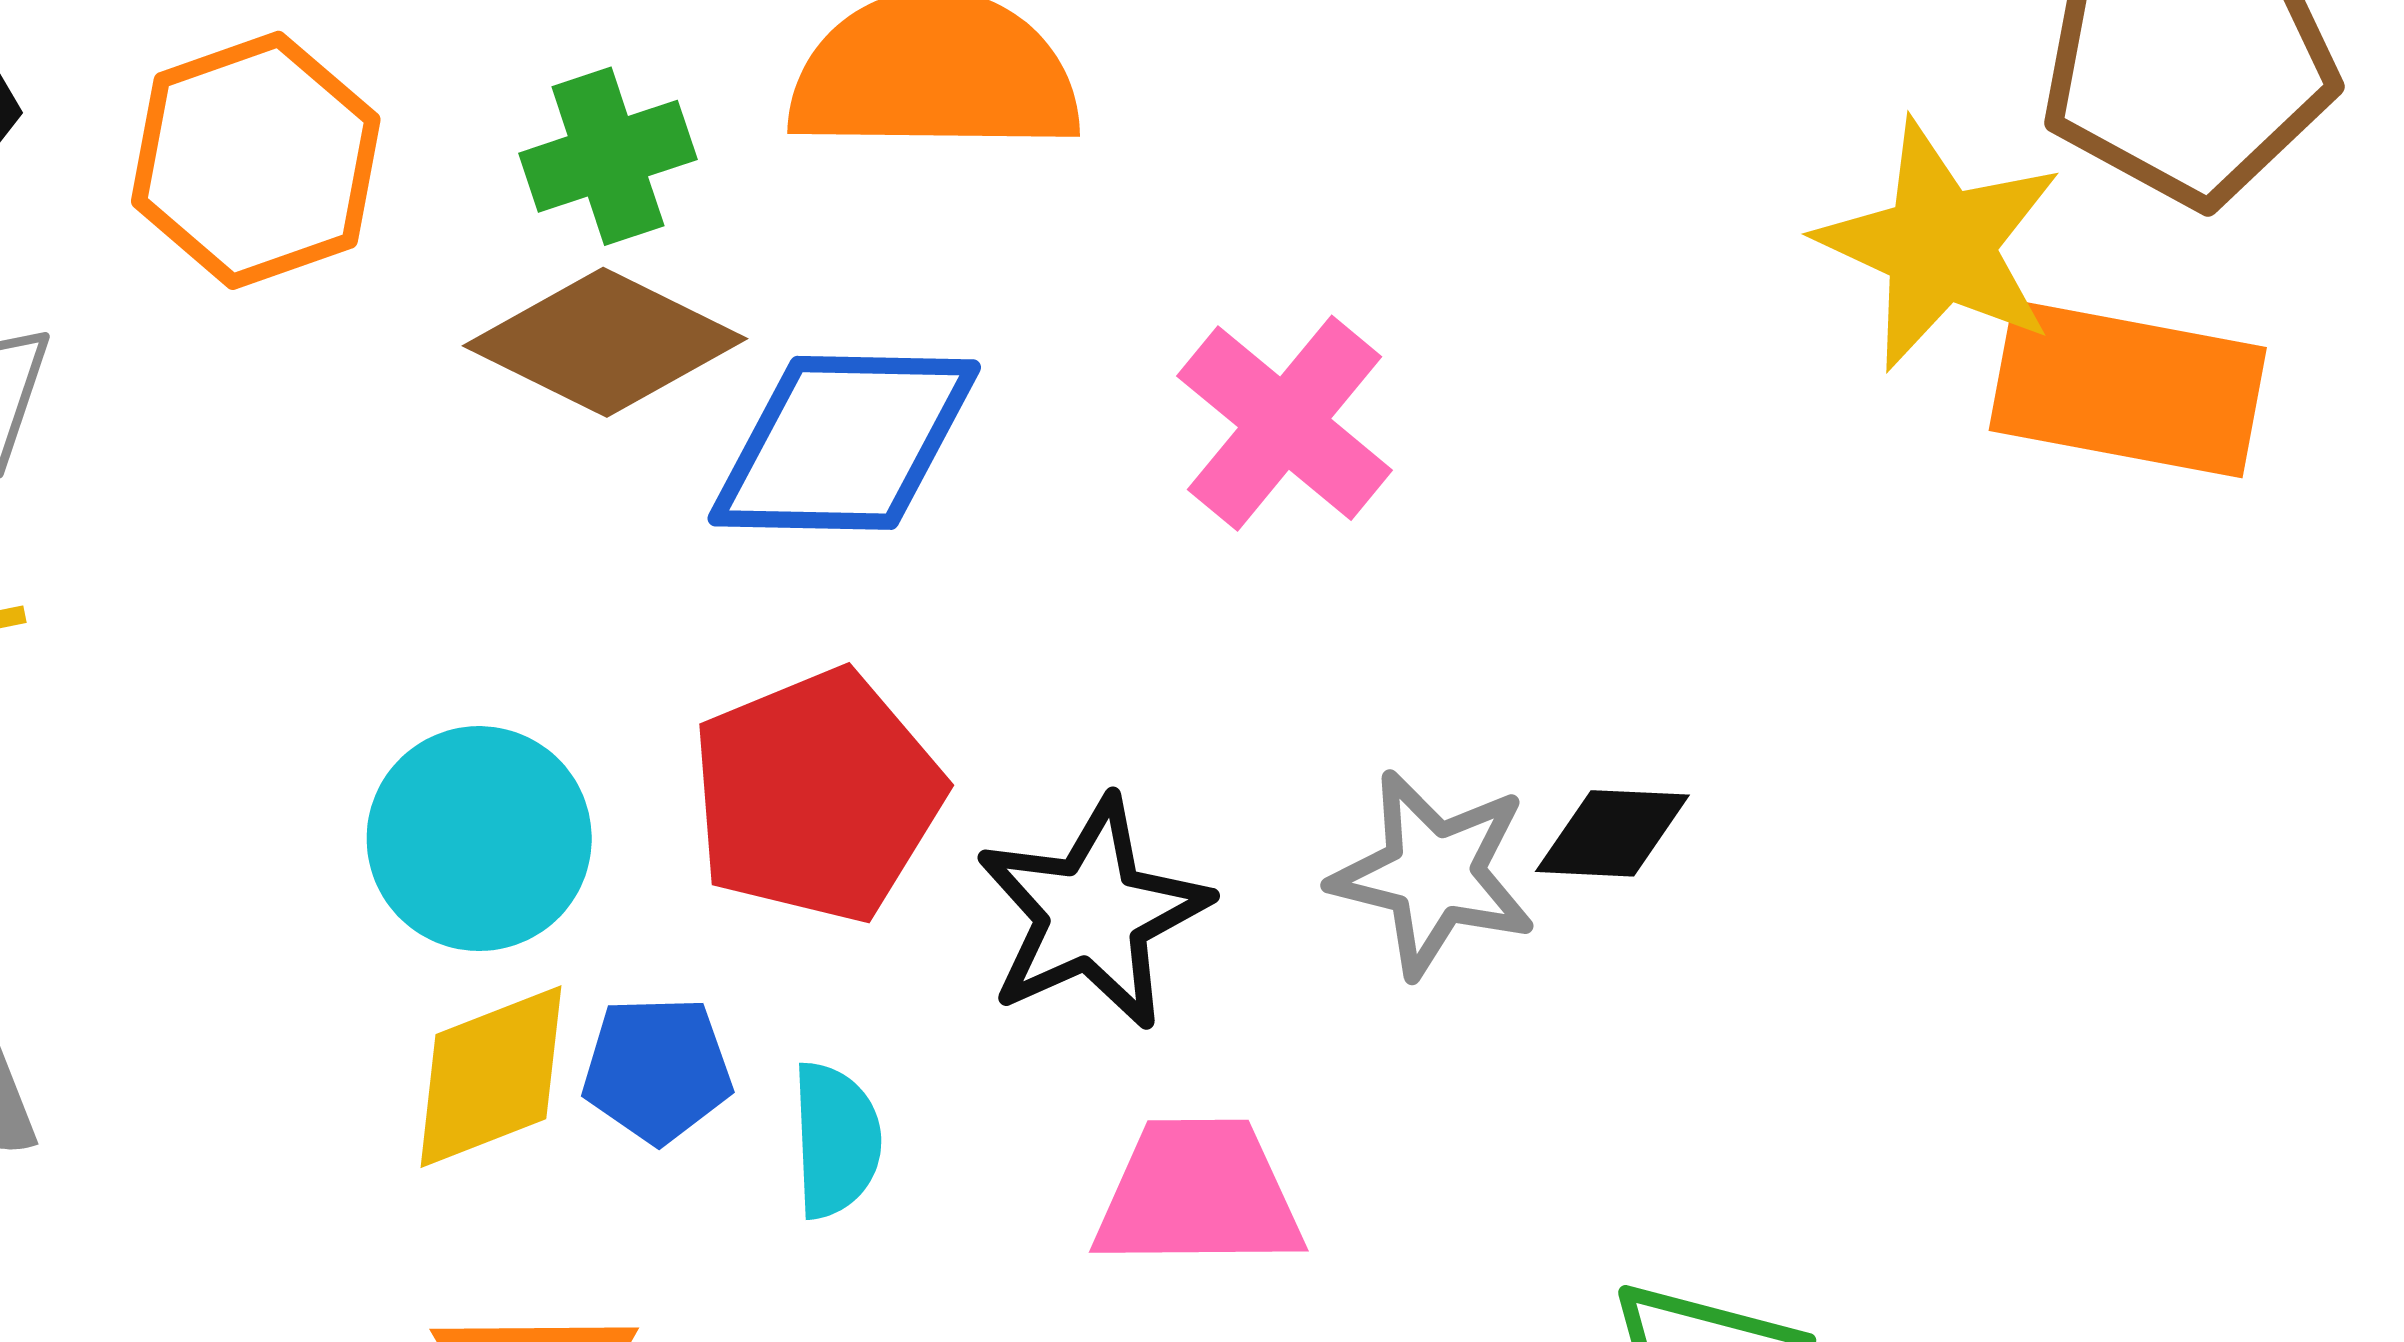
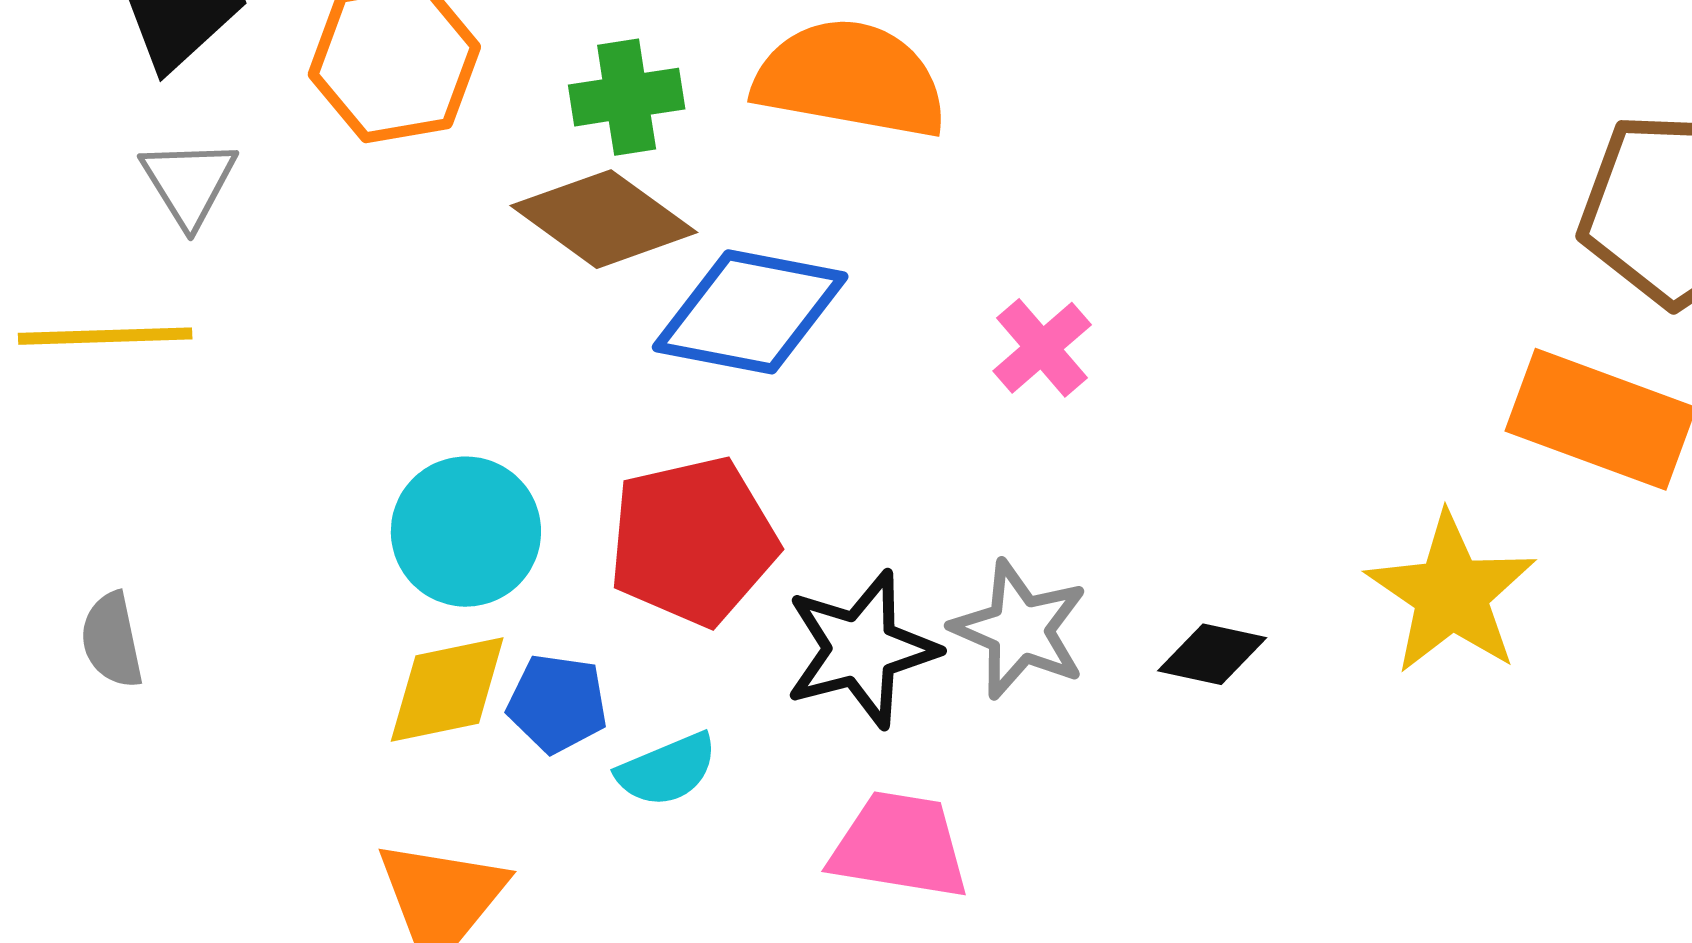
yellow star: (1940, 245) -> (1451, 594), moved
pink cross: (1285, 423) -> (1042, 348), size x0.7
gray star: (1433, 874) -> (1020, 630), moved
cyan semicircle: (836, 1140) -> (667, 770), turned 60

